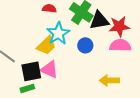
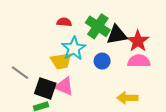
red star: (119, 26) -> (138, 41), turned -30
yellow trapezoid: (46, 45) -> (61, 61), turned 35
black square: (31, 71) -> (45, 88), turned 30

